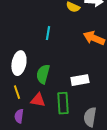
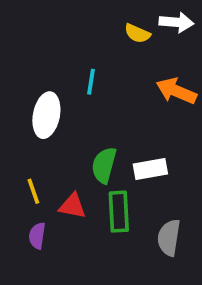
white ellipse: (19, 63) -> (46, 115), moved
green semicircle: (43, 74) -> (104, 165), moved

